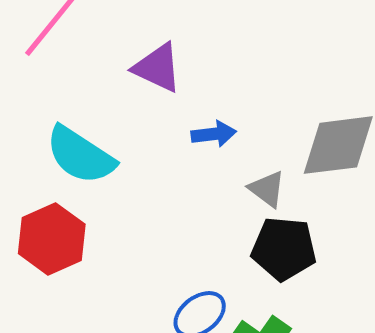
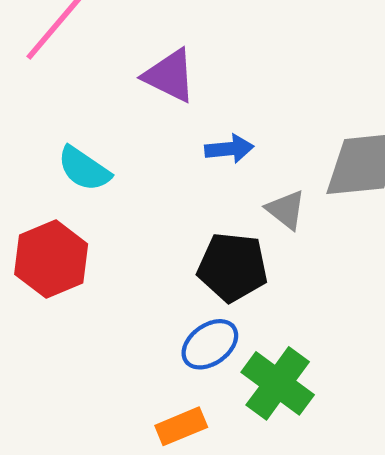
cyan semicircle: (80, 155) -> (84, 169), size x0.7
black pentagon: (284, 249) -> (233, 267), moved

